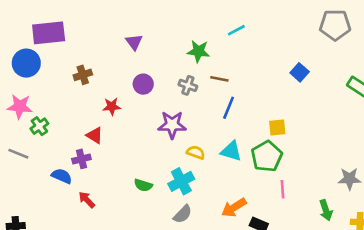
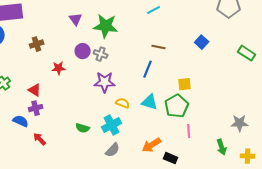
green star: (198, 51) -> (106, 26), moved, size x1.4
brown line: (219, 79) -> (159, 47), moved
gray cross: (188, 85) -> (101, 54), moved
red triangle: (95, 135) -> (35, 90), moved

